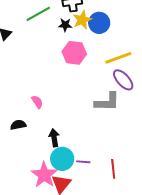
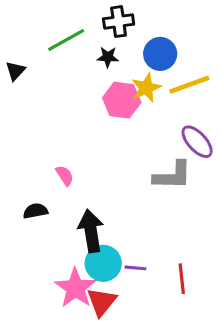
yellow star: (82, 20) -> (146, 88), moved
yellow line: (118, 58) -> (189, 85), moved
black arrow: (54, 138) -> (91, 231), size x1.5

